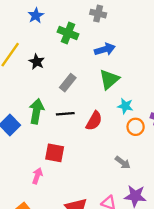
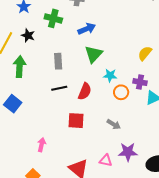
black star: (37, 62) -> (28, 35), moved
gray rectangle: (68, 83) -> (58, 61), turned -35
green arrow: (36, 111) -> (20, 67), moved
red square: (55, 153) -> (76, 121), moved

